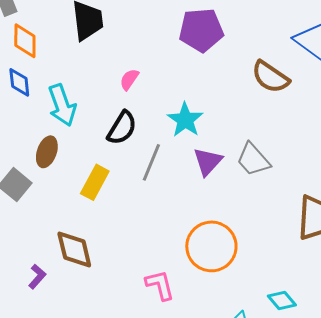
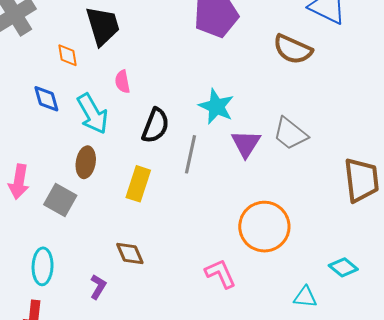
orange diamond: (25, 41) -> (68, 55), moved, size x0.7
pink semicircle: (129, 79) -> (122, 82), moved, turned -35
brown diamond: (74, 249) -> (130, 254), size x0.7

